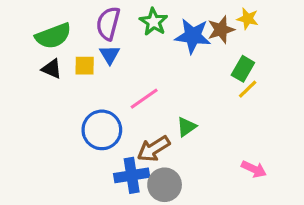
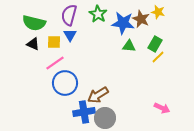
brown star: (221, 30) -> (141, 19), turned -30
green semicircle: (53, 36) -> (34, 23), turned 35
pink line: (144, 99) -> (55, 63), moved
green triangle: (186, 127) -> (129, 46), moved, turned 40

